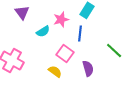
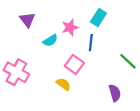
purple semicircle: (88, 68) -> (115, 93), moved

